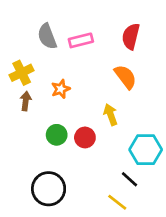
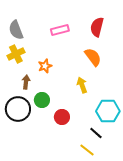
gray semicircle: (47, 36) -> (16, 30), moved
brown arrow: (26, 101) -> (26, 82), moved
red circle: (85, 137) -> (62, 117), moved
black circle: (49, 189) -> (18, 109), moved

